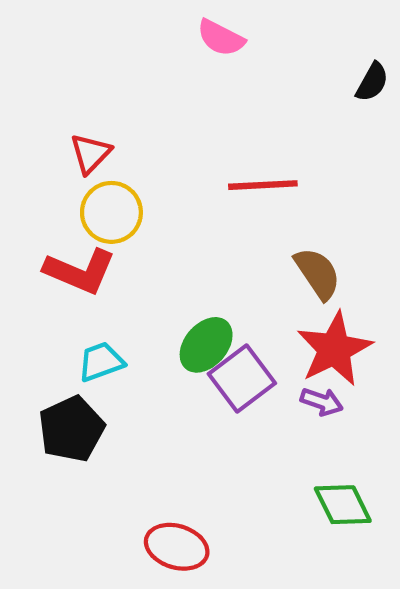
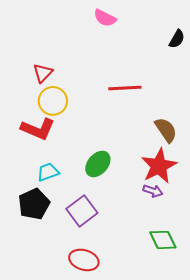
brown semicircle: (318, 273) -> (166, 130), moved
purple square: (242, 379) -> (82, 211), moved

